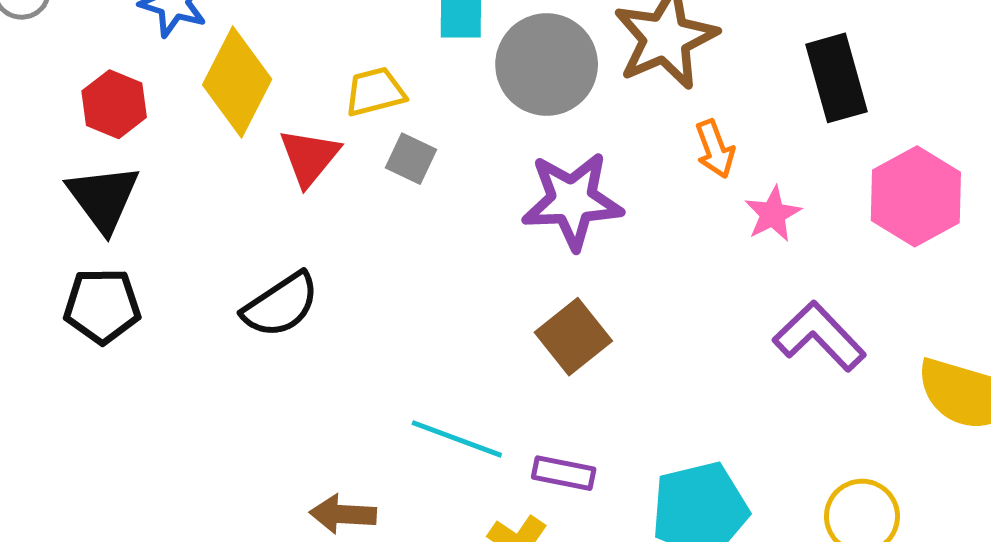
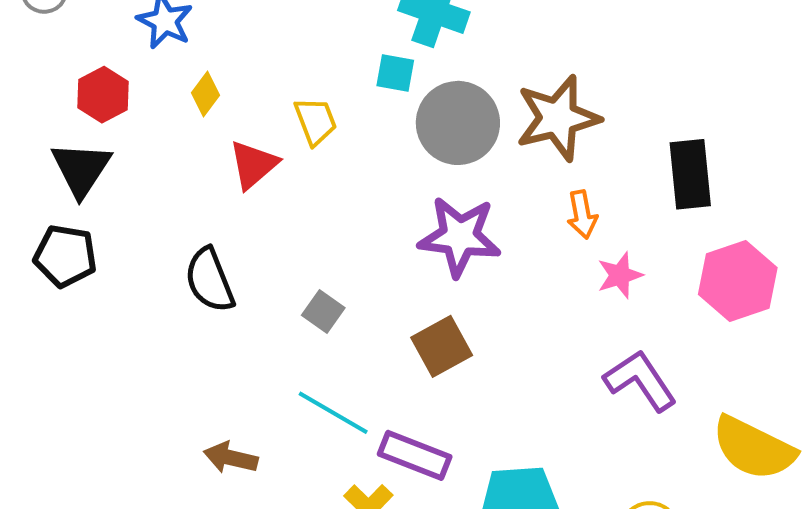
yellow diamond: (237, 82) -> (206, 94), size x0.5
yellow trapezoid: (375, 92) -> (316, 121), turned 74
gray square: (411, 159) -> (323, 312), moved
black semicircle: (281, 305) -> (210, 280), turned 92
purple rectangle: (564, 473) -> (415, 455), size x1.4

